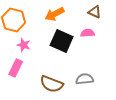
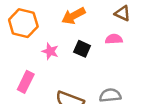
black square: (62, 41) -> (82, 49), size x0.6
pink star: (24, 45) -> (50, 51), moved

